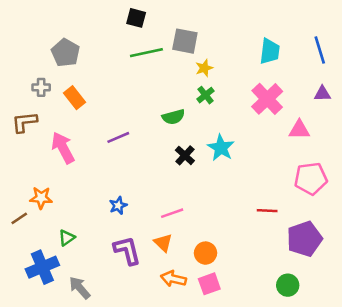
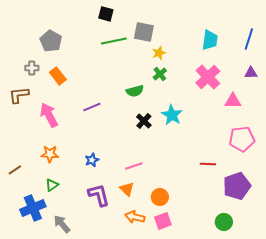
blue line: (320, 50) -> (249, 39), turned 35
orange star: (41, 198) -> (50, 154), moved

